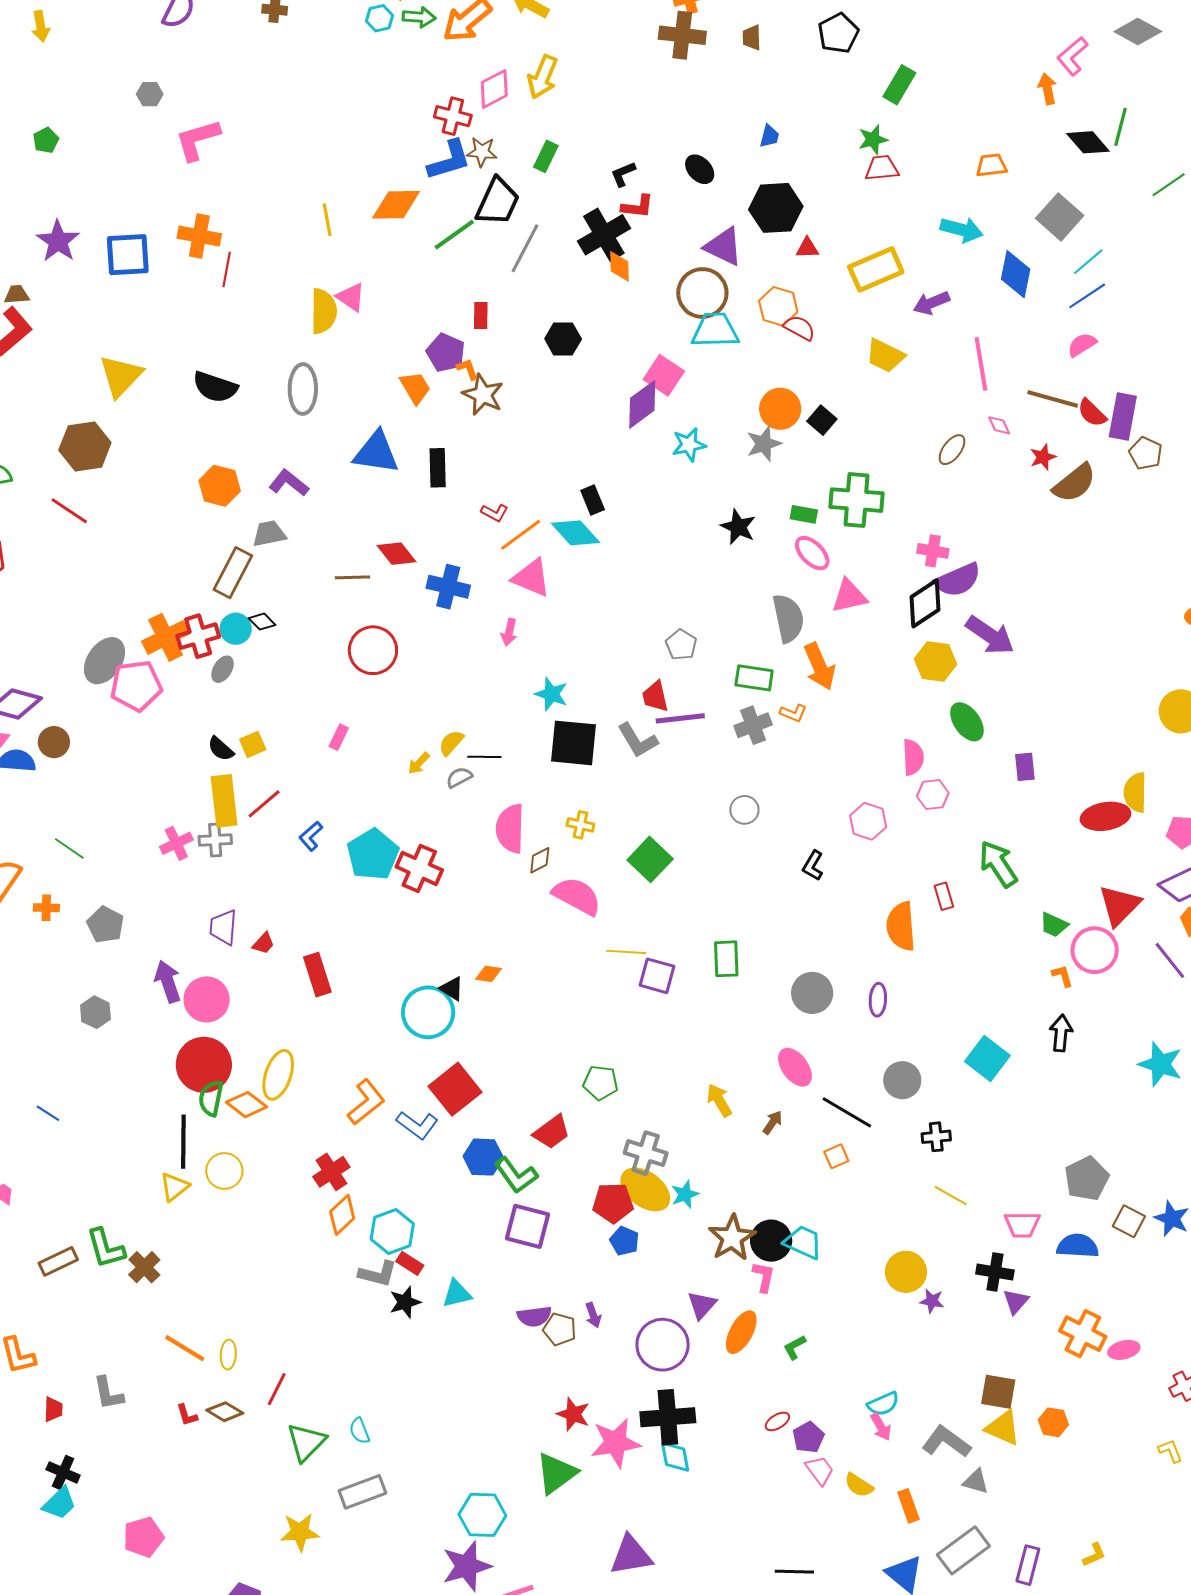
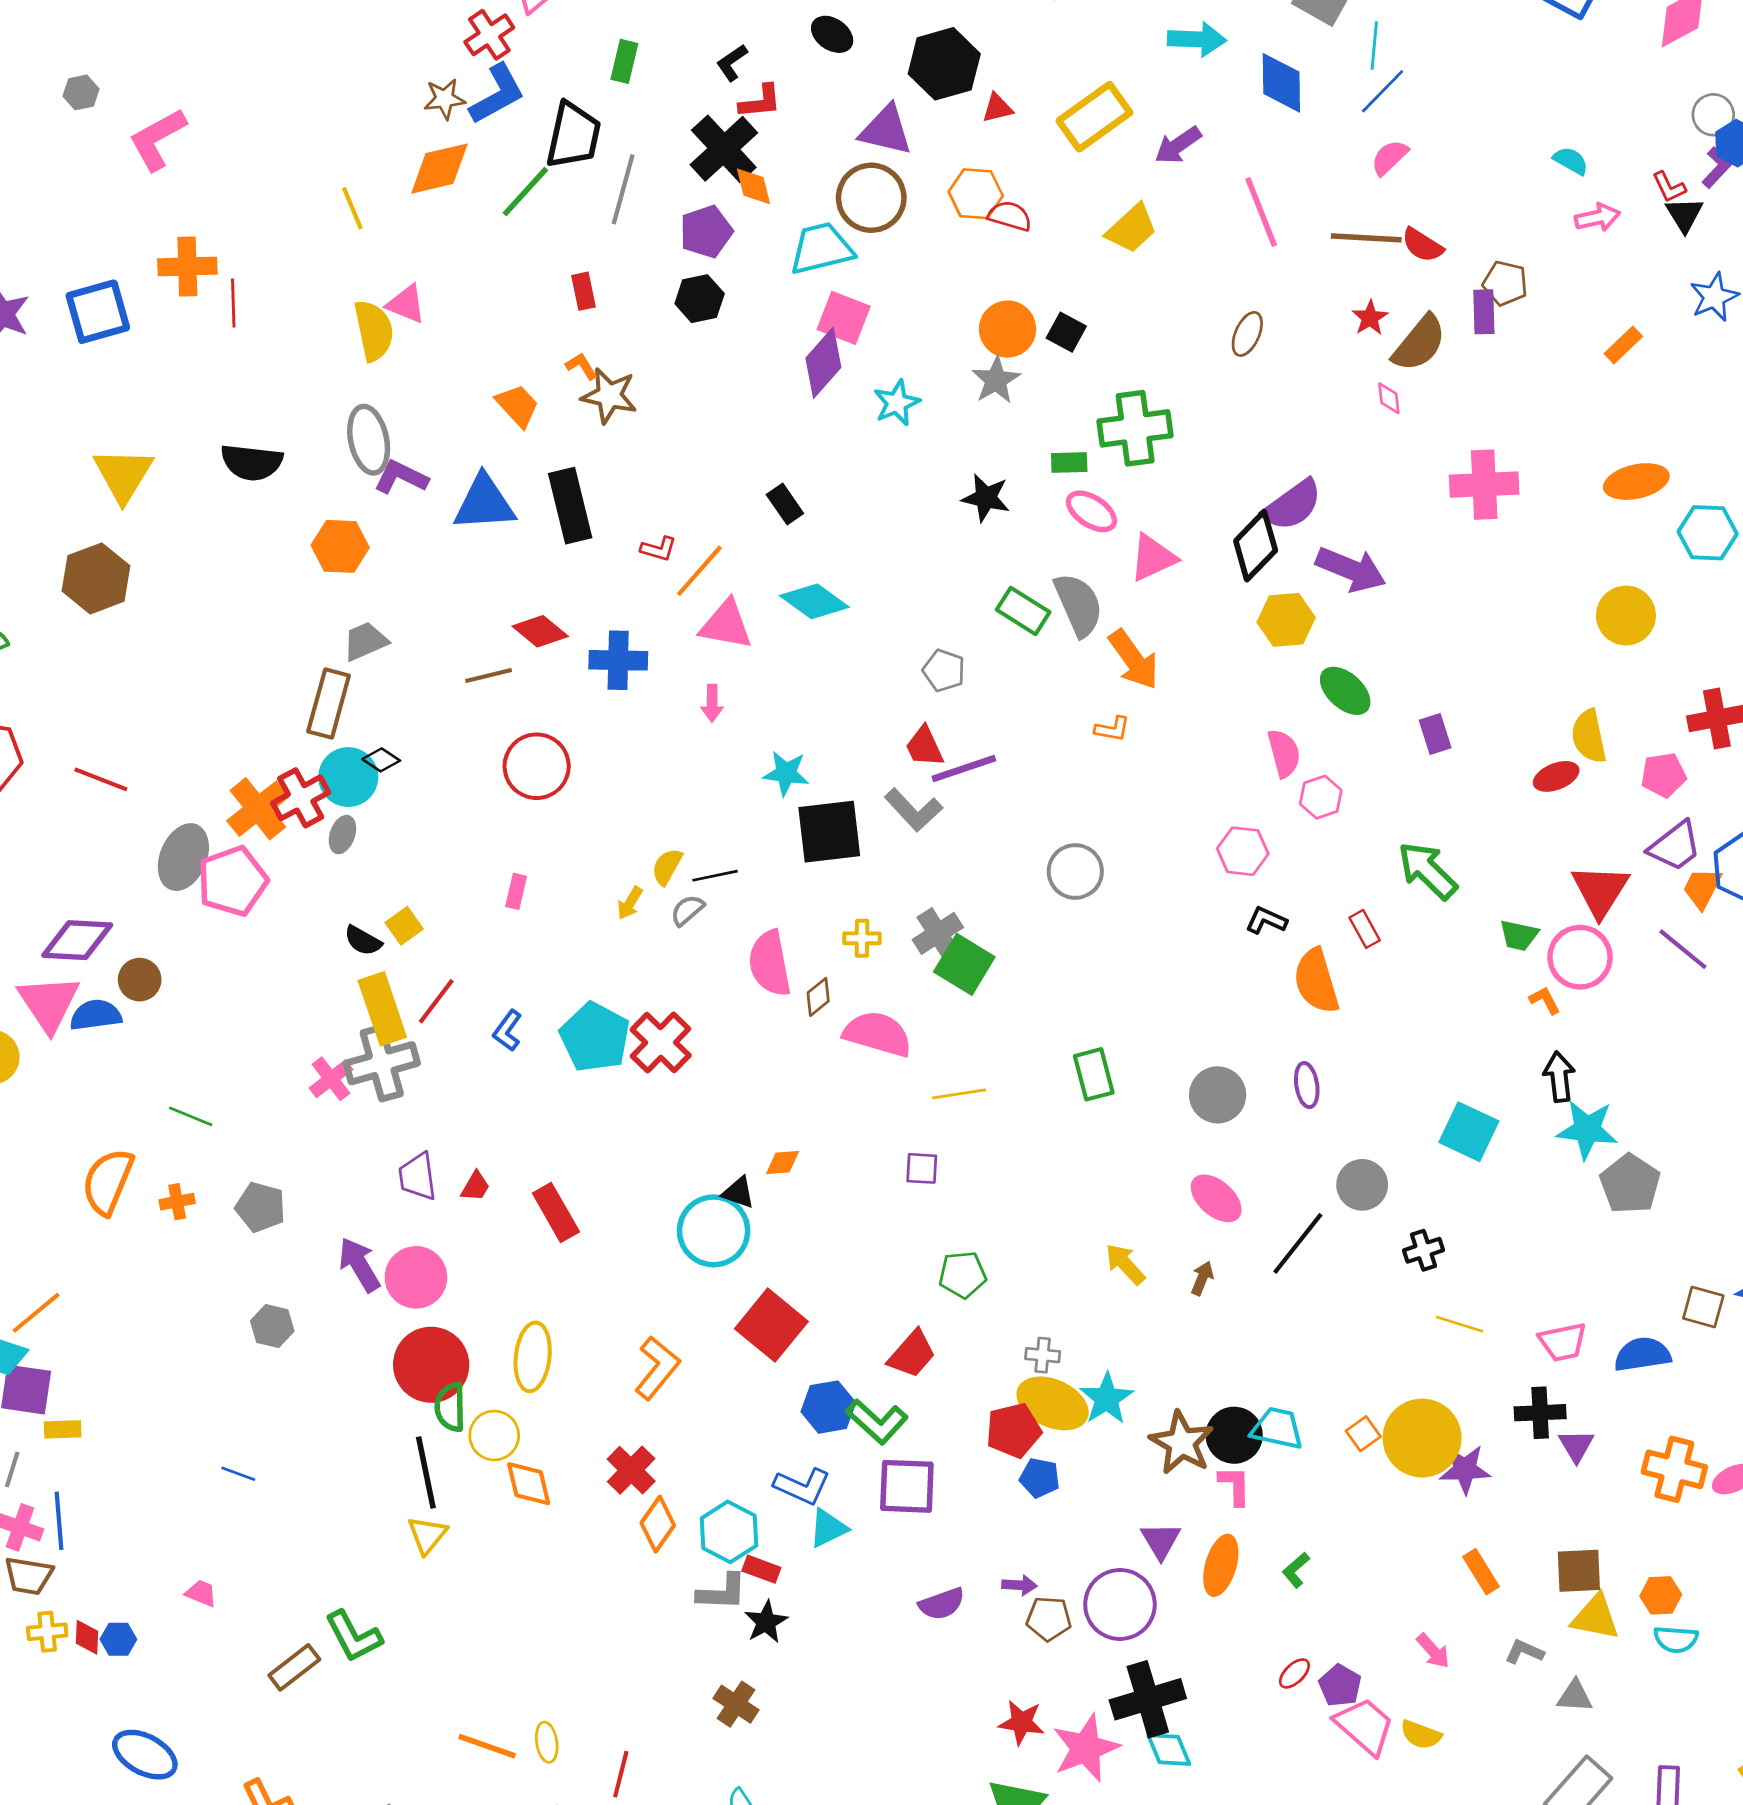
red cross: (453, 116) -> (489, 35), turned -36
brown star: (482, 152) -> (445, 99), moved
cyan line: (1088, 262) -> (1374, 46), turned -32
cyan trapezoid: (715, 330) -> (821, 249), moved
purple pentagon: (446, 353) -> (706, 232), moved, turned -30
yellow trapezoid: (885, 356) -> (1132, 229), turned -57
purple rectangle: (1123, 416) -> (1484, 312), moved, size x0.7
pink diamond: (999, 425) -> (1389, 398), moved, turned 30
black rectangle: (438, 468) -> (570, 506), size x1.4
purple L-shape: (289, 483) -> (401, 477), moved
orange hexagon: (220, 486) -> (340, 546), moved
red line: (69, 511) -> (101, 779), moved
cyan diamond: (576, 533) -> (814, 601), moved
pink cross: (933, 551) -> (1484, 485), moved, size x1.6
cyan circle: (236, 629) -> (348, 777), size x1.4
green rectangle: (754, 678) -> (1023, 611), moved, turned 36
gray cross: (753, 725) -> (938, 933), moved
gray circle: (744, 810) -> (1075, 871), size x1.4
red ellipse: (1105, 816) -> (1556, 776), size x0.7
gray cross: (215, 840) -> (382, 1063), size x1.6
black L-shape: (813, 866) -> (1266, 920), moved, turned 96
red cross: (419, 868) -> (661, 1042), turned 33
purple square: (657, 976) -> (922, 1168), moved, size x0.7
cyan star: (1160, 1064) -> (1587, 1129), moved
orange diamond: (246, 1105) -> (529, 1484), moved, turned 51
black line: (847, 1112) -> (1298, 1243), turned -70
blue L-shape: (417, 1125) -> (802, 1486), moved
gray cross: (646, 1153) -> (1043, 1355), size x0.6
orange square: (836, 1156) -> (1363, 1434), moved
yellow circle: (224, 1171) -> (494, 1435), moved
gray pentagon: (1087, 1179) -> (1630, 1184), moved
cyan star: (685, 1194) -> (1107, 1399), size x1.4
brown cross: (144, 1267) -> (736, 1704), moved
yellow circle: (906, 1272) -> (1422, 1438), size x1.4
cyan triangle: (457, 1294) -> (828, 1528), moved
purple star: (932, 1301) -> (1465, 1469), size x1.5
purple arrow: (593, 1315) -> (1019, 1585), turned -55
brown pentagon: (560, 1329) -> (1049, 1619), moved
cyan semicircle: (883, 1404) -> (1676, 1639), moved, turned 40
gray L-shape: (946, 1442) -> (1524, 1652), size x0.6
pink trapezoid: (820, 1470) -> (1365, 1726), size x1.5
orange rectangle: (908, 1506) -> (1481, 1572), moved

